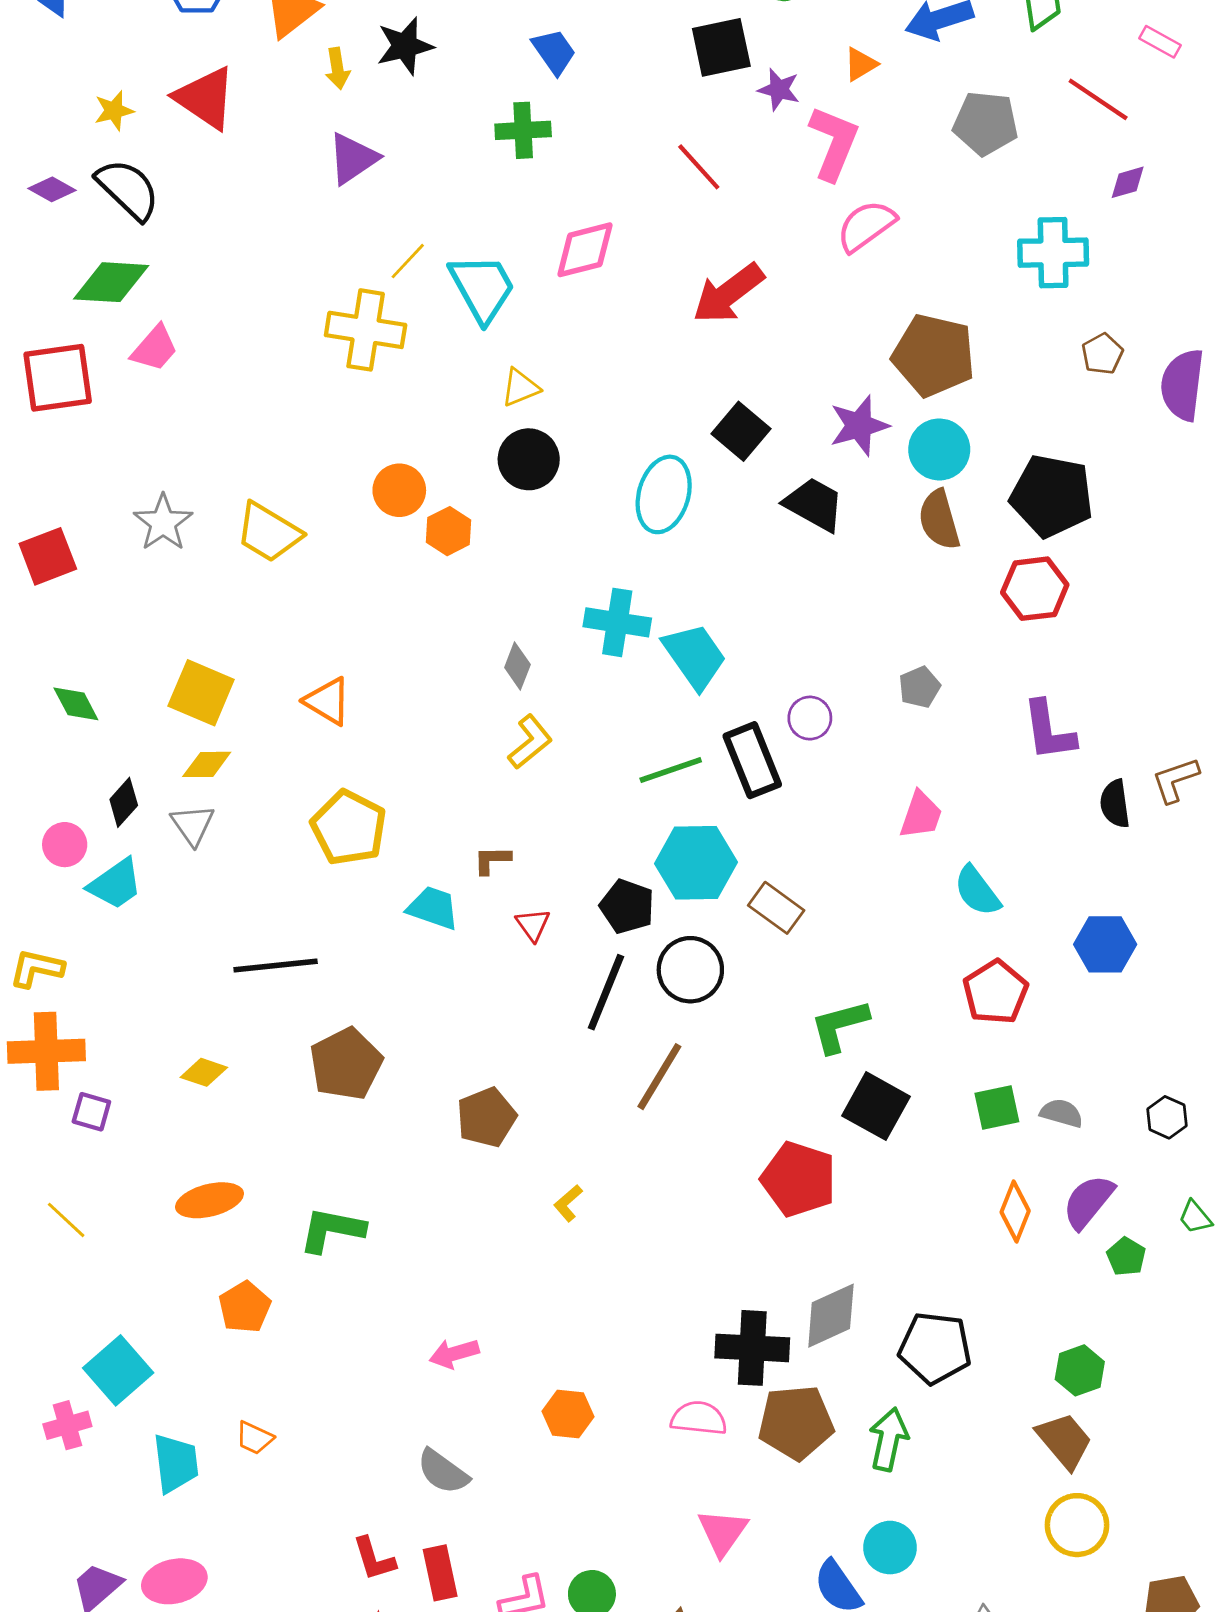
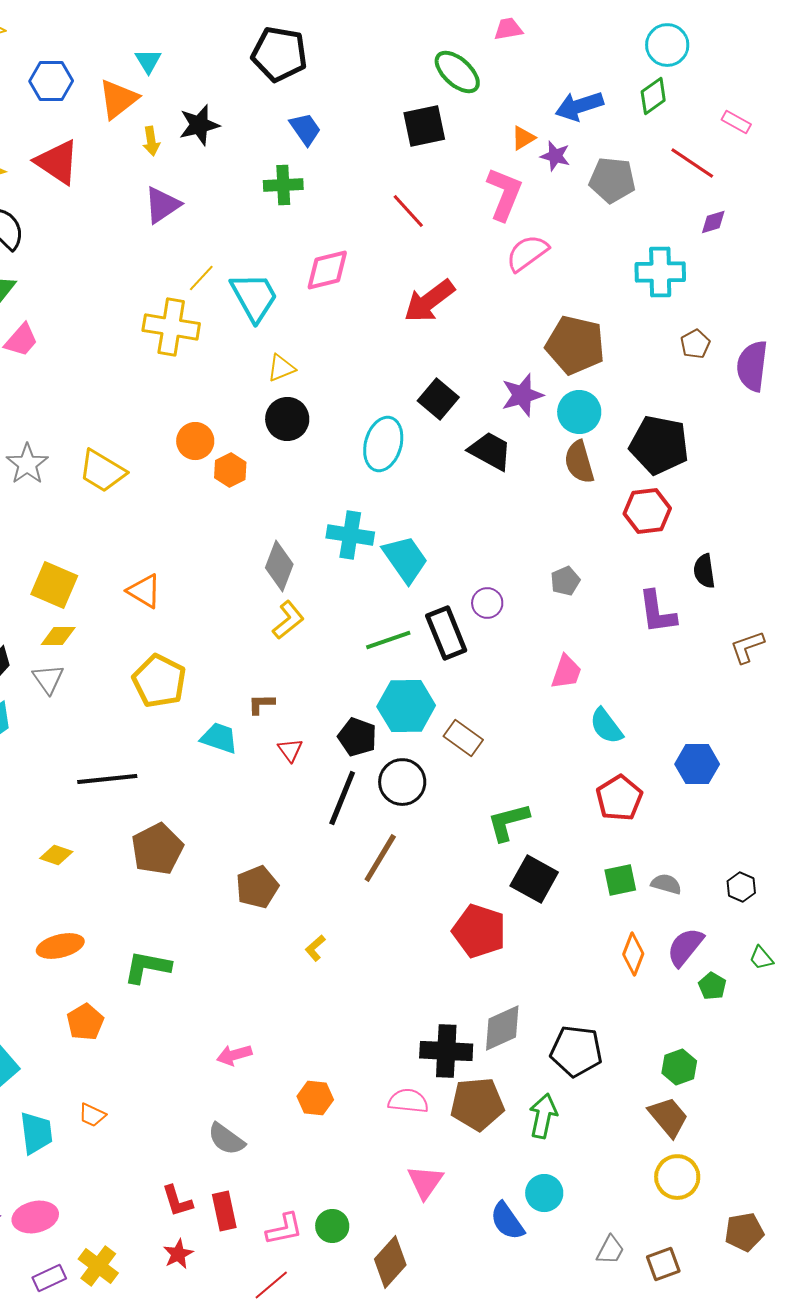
purple star: (779, 90) -> (555, 156), moved
gray diamond: (517, 666) -> (279, 566), size x1.5
black semicircle: (1115, 804) -> (704, 571), moved

